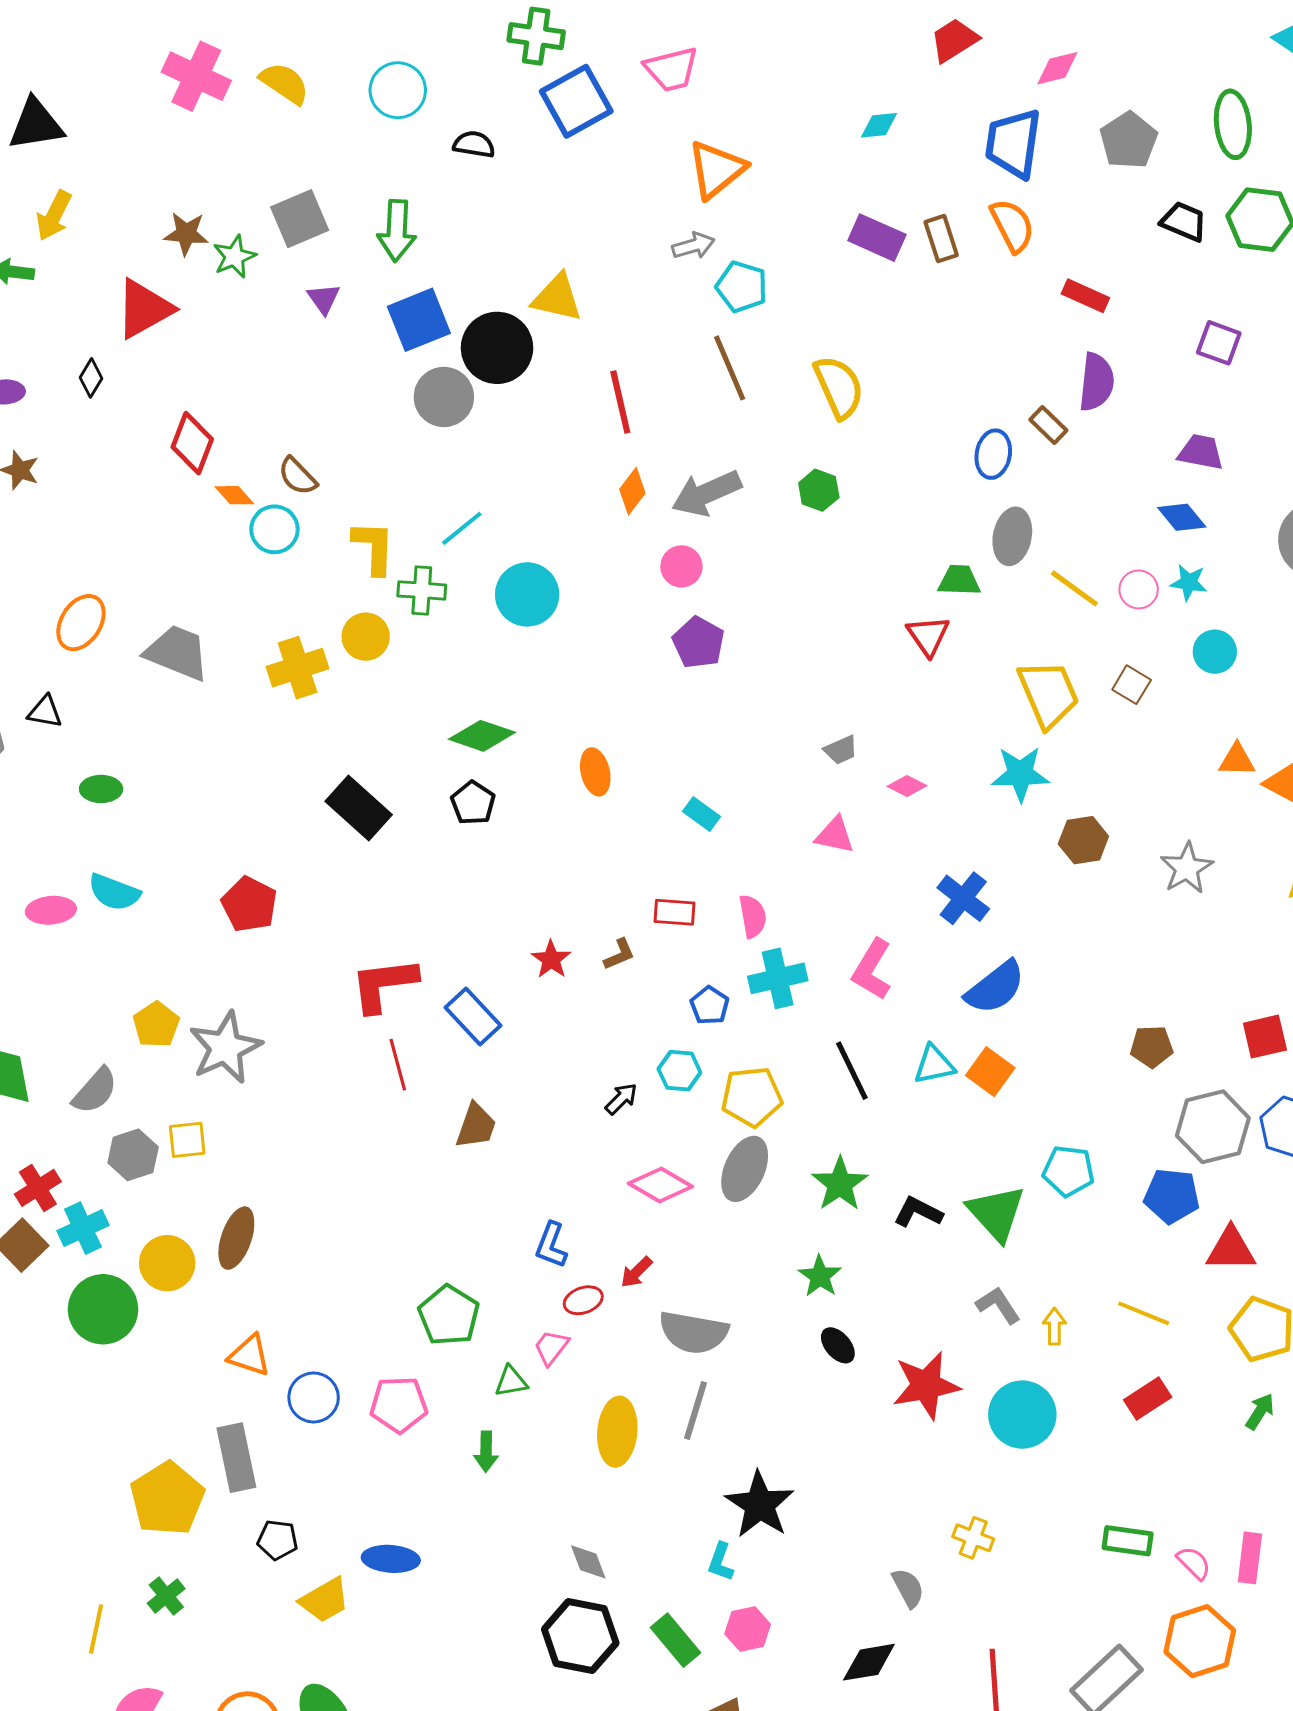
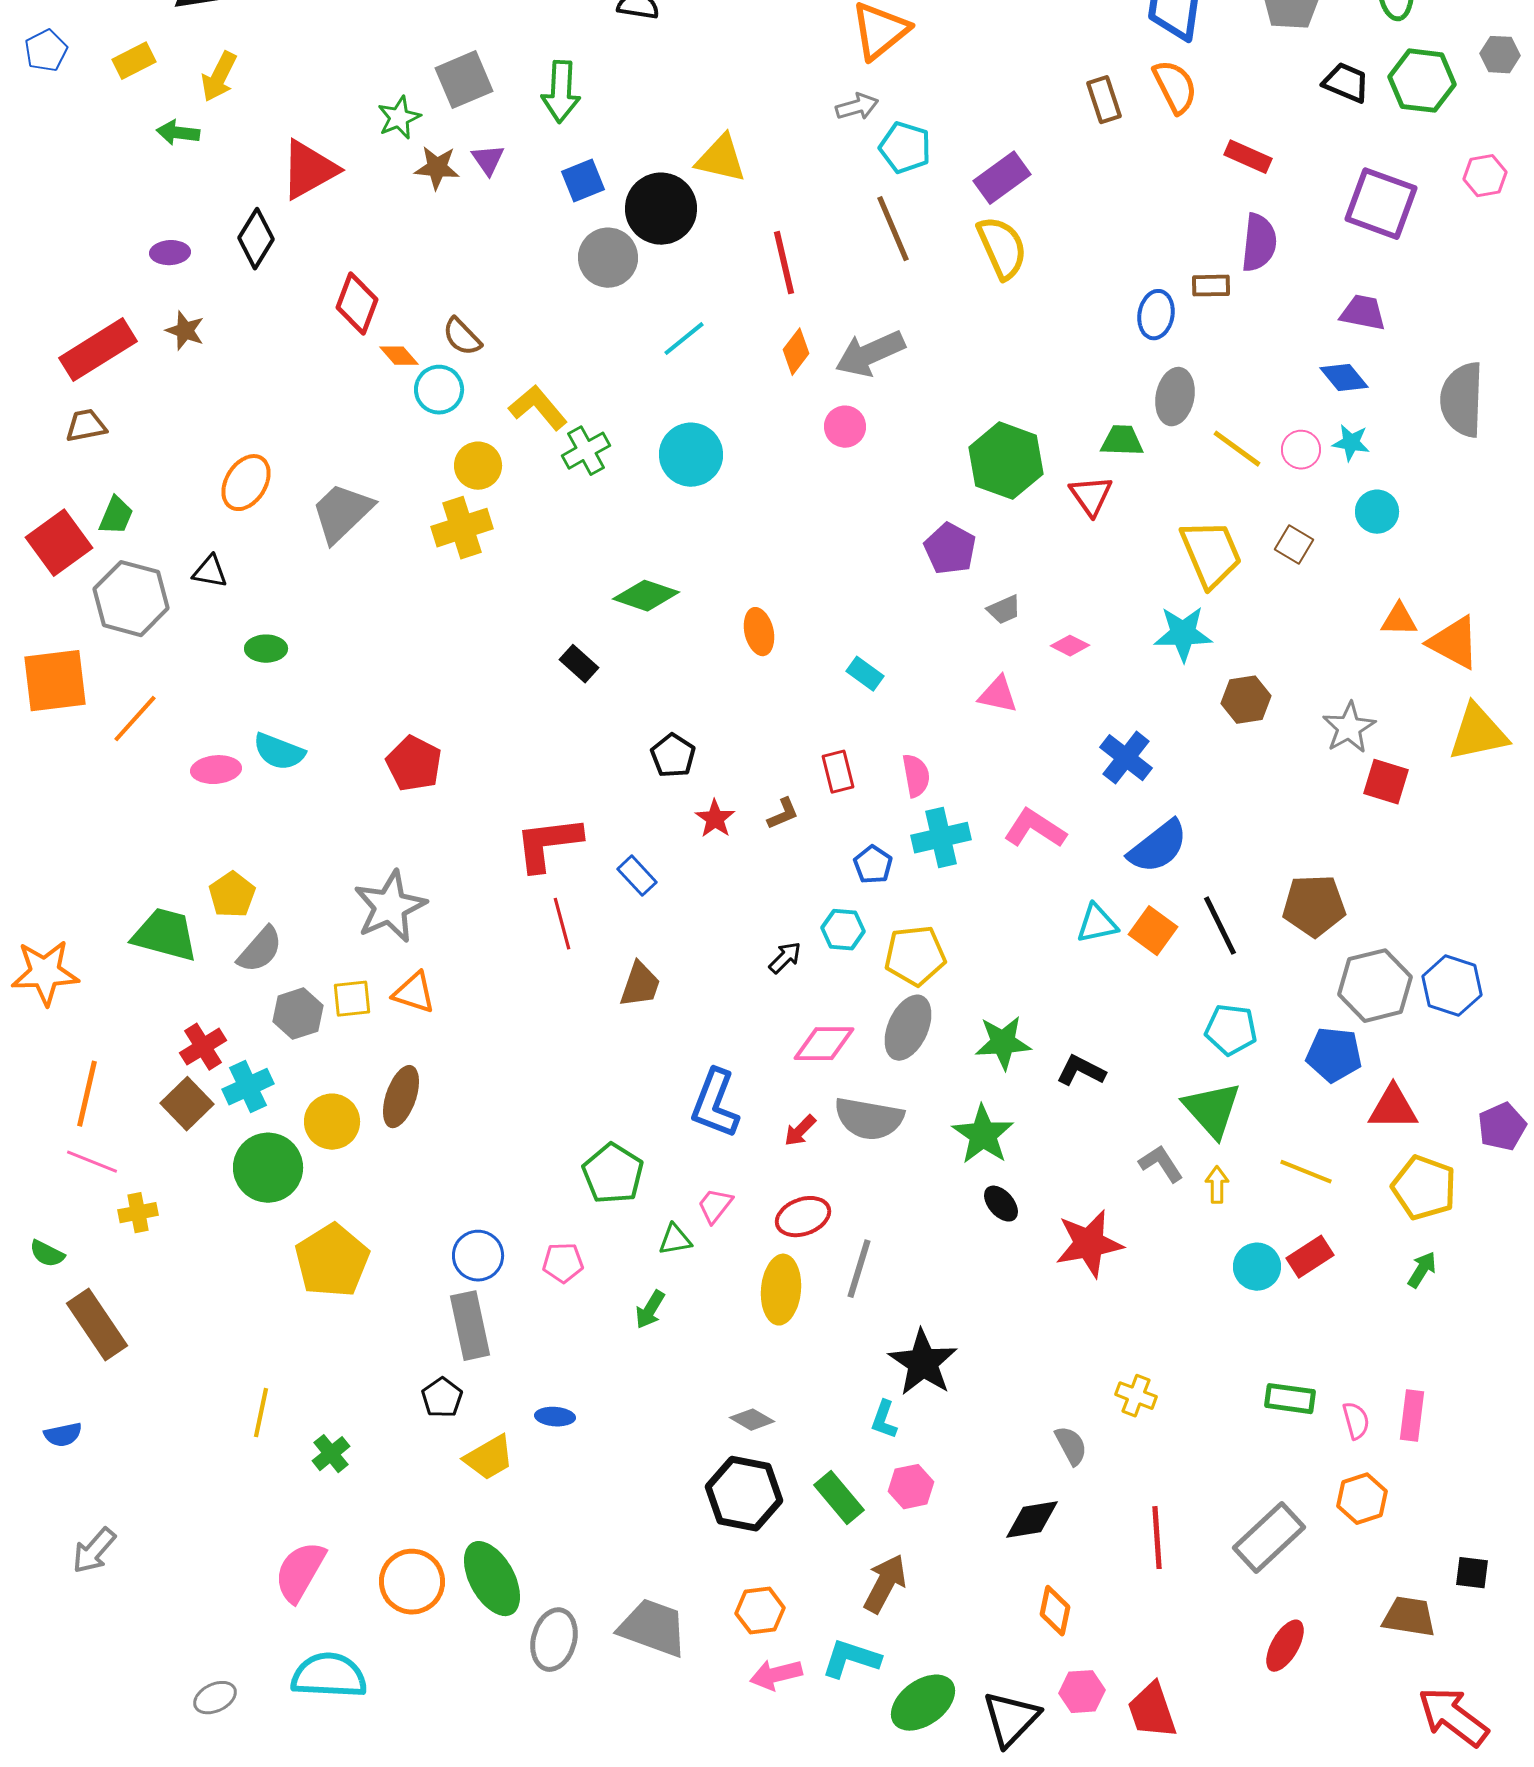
brown star: (186, 234) -> (437, 168), moved
purple rectangle: (877, 238) -> (1002, 178), moved, turned -60
blue square: (419, 320) -> (583, 181), size x0.7
purple square: (1219, 343) -> (1381, 204), size x1.6
black diamond: (91, 378) -> (256, 239), size x1.5
brown rectangle: (1048, 425) -> (1211, 286), turned -45
green hexagon: (819, 490) -> (1006, 461), moved, size x1.8
cyan line: (462, 528) -> (684, 339), moved
yellow L-shape: (374, 547) -> (538, 408), turned -42
green cross: (422, 590) -> (586, 451), turned -33
yellow circle: (366, 637) -> (478, 466), moved
purple pentagon: (699, 643) -> (950, 549), moved
gray trapezoid: (177, 653) -> (342, 513), turned -66
black pentagon: (473, 803) -> (673, 756), moved
black rectangle: (359, 808) -> (579, 664), moved, size x0.6
red rectangle: (674, 912) -> (838, 772), turned 72
pink L-shape: (872, 969) -> (1035, 829), turned 92
blue rectangle: (473, 1017) -> (637, 876), size x0.7
yellow pentagon: (156, 1025) -> (232, 895), moved
red square: (1265, 1037) -> (1386, 782), moved, turned 30
brown pentagon: (1152, 1047) -> (1314, 906), size x1.5
black line: (852, 1071) -> (1220, 926), moved
green star: (840, 1184) -> (1003, 1043), turned 30
pink diamond: (660, 1185) -> (824, 1044), turned -30
green triangle: (996, 1213) -> (1212, 1110), moved
blue L-shape: (551, 1245) -> (715, 1104), size x1.5
green star: (820, 1276) -> (983, 1135), size x1.4
red ellipse: (583, 1300) -> (803, 1217), moved, size x1.4
gray semicircle: (694, 1332) -> (869, 1119), moved
orange triangle: (249, 1355) -> (414, 993), moved
pink pentagon: (399, 1404) -> (563, 1263), size x0.7
cyan circle: (1022, 1415) -> (1257, 1267), moved, size x0.7
green arrow: (486, 1452) -> (650, 1310), turned 30
gray rectangle: (236, 1458) -> (470, 1326), moved
yellow pentagon: (167, 1499) -> (332, 1261), moved
black pentagon: (277, 1540) -> (442, 1398), turned 30
blue ellipse: (391, 1559) -> (555, 1417), size x0.7
gray diamond: (588, 1562) -> (752, 1420), turned -39
pink semicircle: (1194, 1563) -> (1356, 1421), turned 30
yellow line: (96, 1629) -> (261, 1413), moved
orange hexagon: (1200, 1641) -> (1362, 1499), size x0.7

